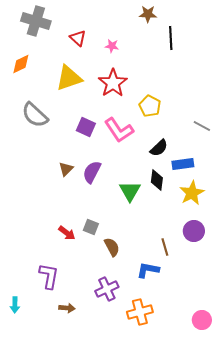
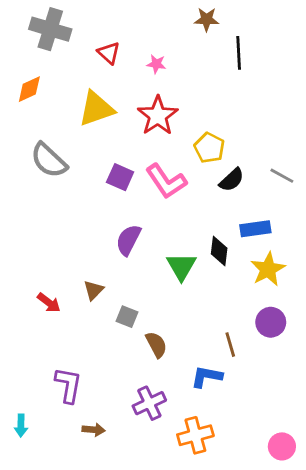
black semicircle: (159, 148) -> (232, 180), moved
brown triangle: (66, 169) -> (94, 290), moved
red arrow: (67, 233) -> (49, 303), moved

